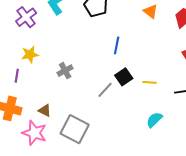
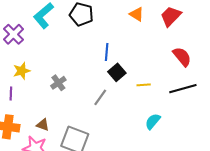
black square: (124, 77) -> (117, 72), moved

